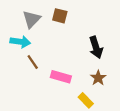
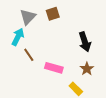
brown square: (60, 16) -> (53, 14), turned -32
cyan arrow: (20, 42) -> (18, 37), turned -72

